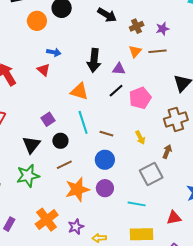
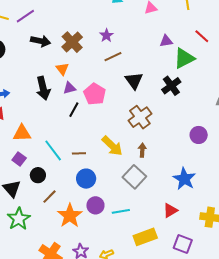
brown cross: (137, 26) -> (72, 42), size x1.5
purple star: (162, 29) -> (106, 35), moved
orange triangle: (135, 51) -> (62, 69), moved
brown line: (157, 51) -> (113, 57), moved
orange triangle: (79, 91) -> (22, 133), moved
pink pentagon: (140, 98) -> (95, 94), moved
yellow arrow: (140, 138) -> (112, 146), size x1.6
cyan line: (137, 204) -> (121, 211), moved

